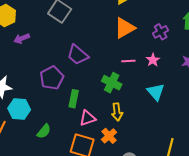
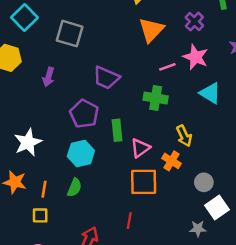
purple arrow: (22, 38) -> (48, 77), moved, turned -35
pink star: (153, 60) -> (196, 57), size x1.5
cyan hexagon: (19, 109) -> (81, 154), moved
yellow arrow: (117, 112) -> (184, 136), moved
green semicircle: (44, 131) -> (74, 188), moved

